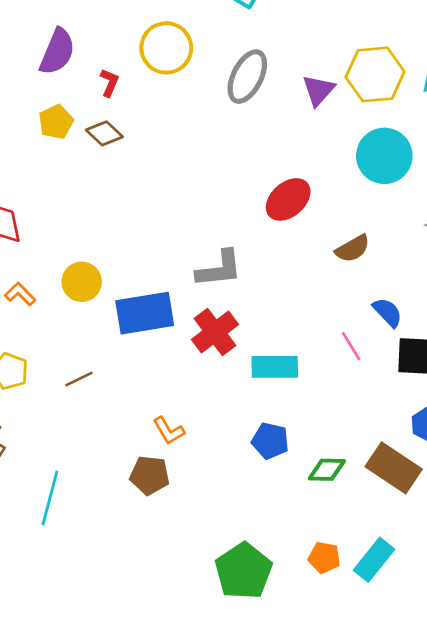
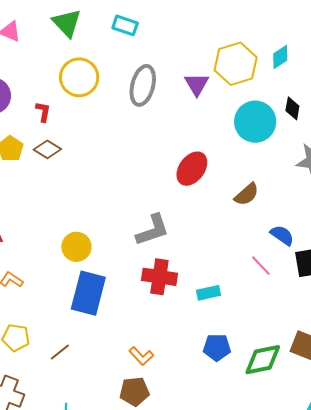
yellow circle: (82, 282) -> (76, 247), moved
blue rectangle: (145, 313) -> (88, 293), moved, turned -54
red cross: (215, 332) -> (159, 277), turned -32
cyan rectangle: (275, 367) -> (209, 293), size x0.7
brown line: (79, 379) -> (60, 352), moved
green diamond: (327, 470) -> (263, 360), size x1.4

